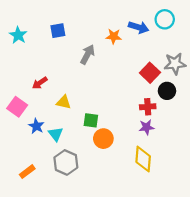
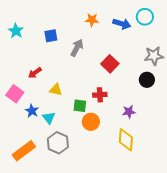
blue square: (58, 31) -> (51, 36), moved
orange star: (114, 36) -> (92, 20), moved
red square: (150, 73) -> (110, 64), moved
red cross: (148, 107) -> (100, 95), moved
orange rectangle: (27, 172) -> (24, 151), size x1.6

